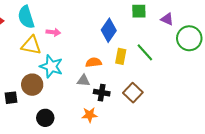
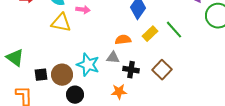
yellow rectangle: (121, 56) -> (150, 34), turned 35
cyan star: (51, 66) -> (88, 65), moved
brown circle: (32, 85) -> (62, 75), moved

